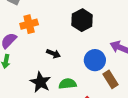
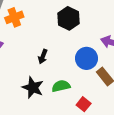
orange cross: (29, 24) -> (14, 17), moved
black arrow: (53, 54) -> (43, 56), turned 96

